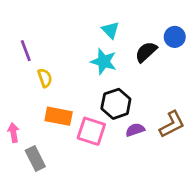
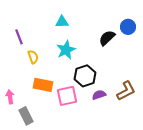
cyan triangle: (110, 30) -> (62, 22), moved, turned -48
cyan star: (104, 61) -> (66, 50), moved, turned 30
pink square: (91, 131) -> (67, 96), turned -30

